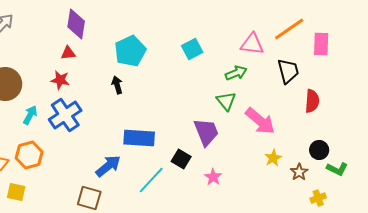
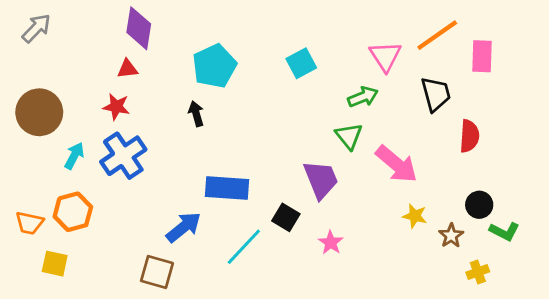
pink triangle: (252, 44) -> (385, 56), turned 50
yellow star: (273, 158) -> (415, 216), turned -30

